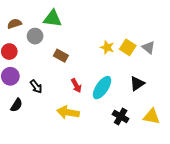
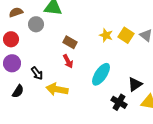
brown rectangle: (61, 56) -> (70, 42), moved
black triangle: (137, 83) -> (135, 84), moved
red arrow: (76, 86) -> (68, 61), moved
yellow arrow: (68, 112) -> (57, 89), moved

